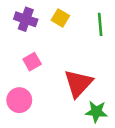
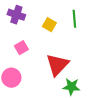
yellow square: (60, 18) -> (49, 25), moved

